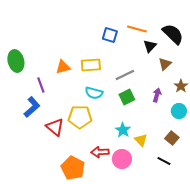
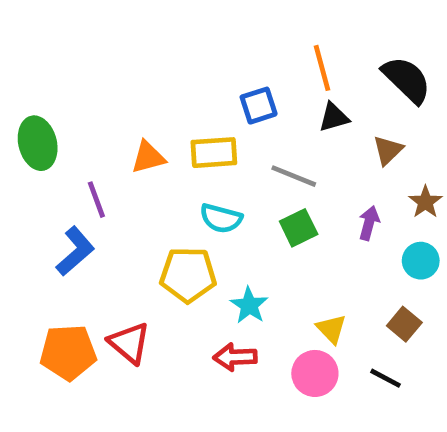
orange line: (137, 29) -> (322, 68), turned 60
blue square: (110, 35) -> (259, 106), moved, turned -35
black triangle: (150, 46) -> (334, 117), moved, turned 32
gray line: (125, 75) -> (294, 176), turned 48
red triangle: (55, 127) -> (129, 343), moved
cyan star: (123, 130) -> (249, 305), moved
pink circle: (122, 159) -> (315, 373), moved
orange pentagon: (73, 168) -> (68, 352), moved, turned -30

